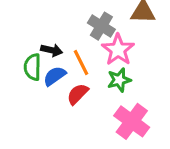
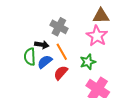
gray cross: (101, 26) -> (59, 27), moved
pink star: (118, 50) -> (97, 36), moved

